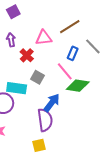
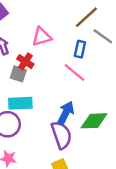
brown line: (70, 27) -> (86, 17), moved
gray square: (37, 77) -> (18, 74), moved
green diamond: (78, 86) -> (94, 121), moved

